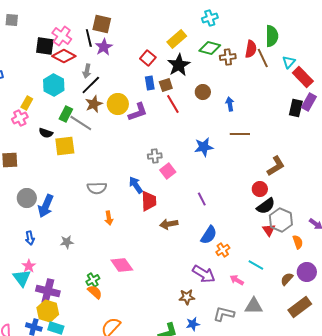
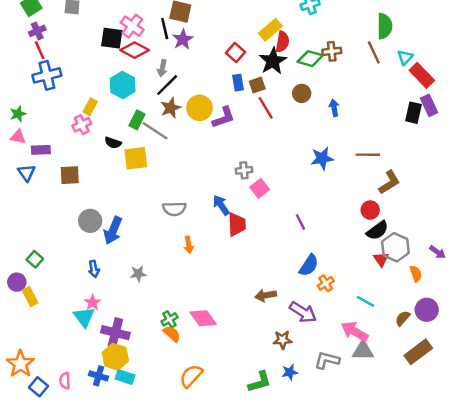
green diamond: (210, 48) -> (310, 59), moved
red semicircle: (251, 49) -> (282, 42), moved
purple rectangle: (309, 102) -> (429, 105), turned -54
brown line: (240, 134) -> (368, 155), moved
blue star: (204, 147) -> (322, 158), moved
brown arrow: (169, 224) -> (266, 295), moved
pink diamond: (122, 265) -> (203, 318), moved
pink arrow: (237, 280) -> (355, 331), moved, size x1.6

